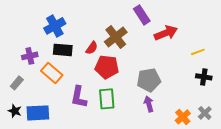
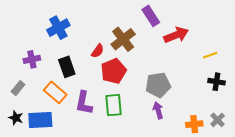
black rectangle: (63, 50) -> (67, 67), moved, turned 66
red pentagon: (107, 67) -> (114, 71), turned -30
orange rectangle: (52, 73) -> (55, 92), moved
orange cross: (183, 117) -> (194, 124), turned 35

